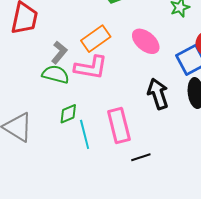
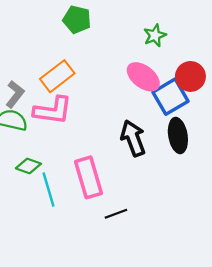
pink ellipse: (146, 41) -> (143, 77), moved
green diamond: (68, 114) -> (28, 166), turned 45

